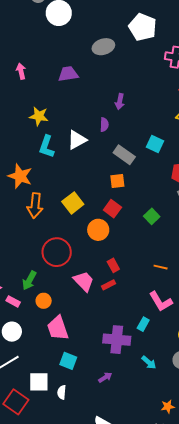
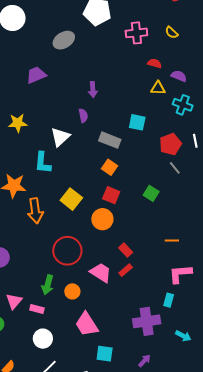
cyan L-shape: (47, 147) -> (43, 163), moved
orange square: (117, 181) -> (109, 167), turned -35
orange circle: (44, 301) -> (72, 291), moved
pink L-shape: (161, 301) -> (180, 274), turned 130

